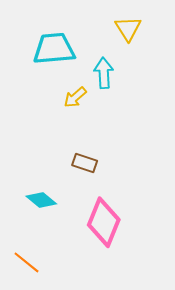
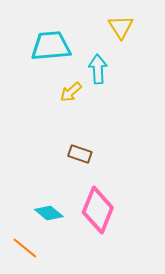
cyan diamond: (41, 200) -> (49, 213), moved

